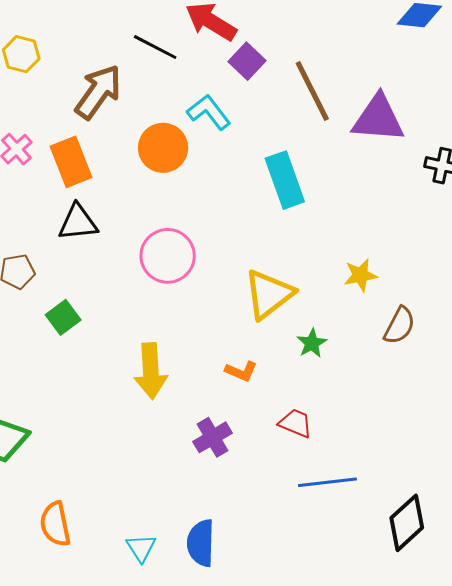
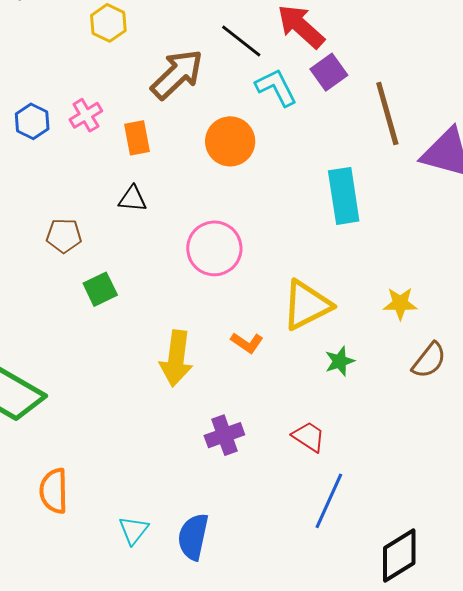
cyan L-shape: (209, 112) -> (276, 87), moved
orange rectangle: (71, 162) -> (137, 138), size x0.7
black triangle: (78, 222) -> (133, 199), size x0.7
orange L-shape: (241, 371) -> (247, 343), moved
blue line: (327, 482) -> (329, 501), turned -70

